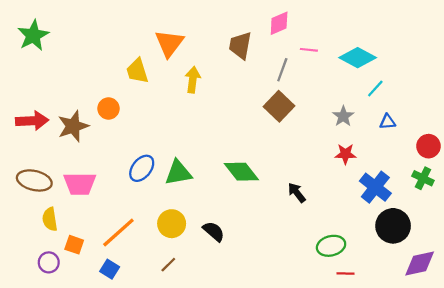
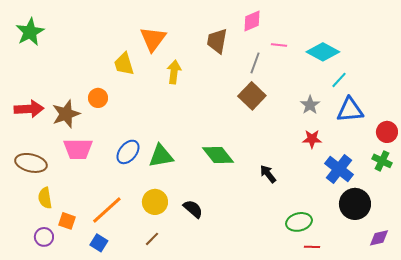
blue triangle: (388, 122) -> (350, 110), size x1.8
pink trapezoid: (80, 184) -> (78, 149), moved
purple diamond: (420, 264) -> (379, 238), size x0.7

